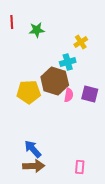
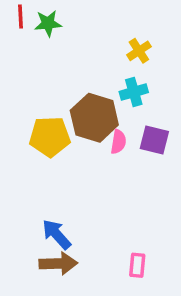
green star: (37, 30) -> (48, 23), moved
cyan cross: (68, 62) -> (134, 92), moved

